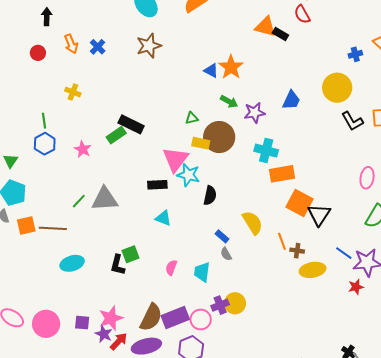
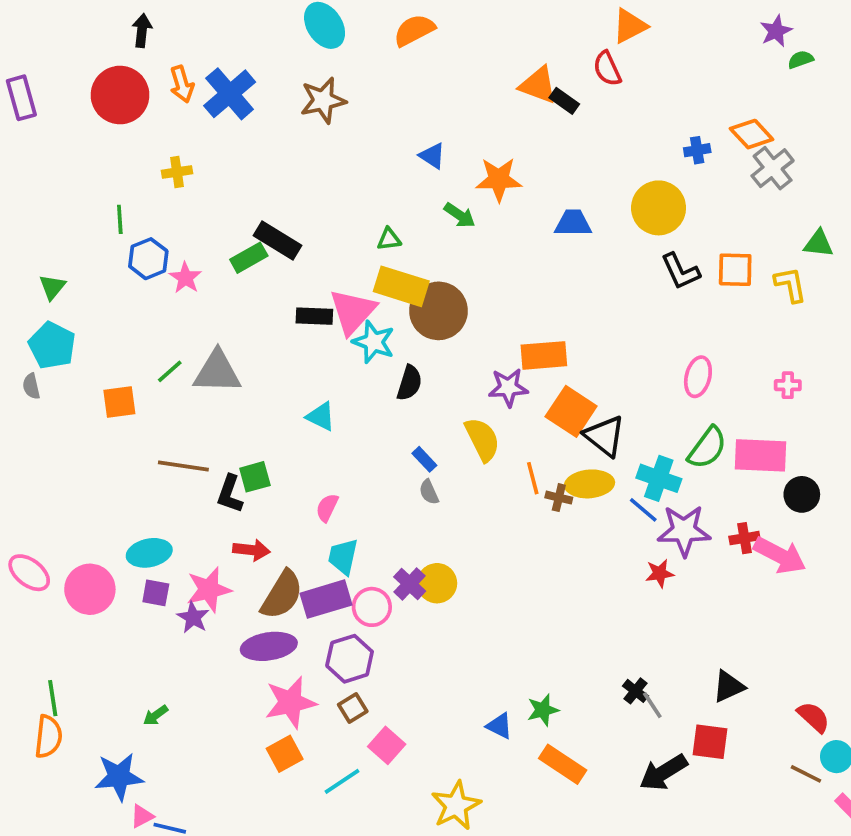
blue cross: (98, 47) -> (230, 94), size x1.8
red circle: (38, 53) -> (120, 95), size x2.0
orange star: (231, 67) -> (499, 179), moved, turned 30
yellow cross: (73, 92) -> (177, 172), turned -35
blue trapezoid: (291, 100) -> (573, 223), turned -120
purple star: (255, 113) -> (508, 388), moved
brown circle: (219, 137) -> (438, 311), moved
yellow rectangle: (201, 143) -> (401, 286), size x1.6
blue hexagon: (45, 144) -> (148, 259), moved
cyan cross: (266, 151) -> (659, 478), moved
black rectangle: (157, 185) -> (314, 316), moved
black triangle: (319, 215) -> (605, 436), turned -30
orange square: (26, 225) -> (119, 402), moved
brown line: (53, 228) -> (183, 466), moved
cyan ellipse: (72, 263) -> (149, 553), moved
yellow ellipse: (313, 270) -> (590, 484), moved
cyan trapezoid: (202, 272) -> (343, 557), moved
purple cross: (220, 305) -> (410, 584), turned -30
red arrow: (119, 341) -> (251, 550), moved, turned 48

